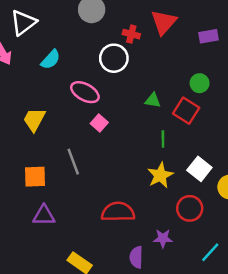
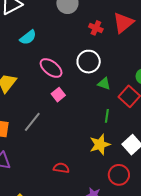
white circle: (114, 58) -> (89, 62), moved
gray line: (73, 162) -> (32, 122), turned 50
red semicircle: (118, 212) -> (61, 168), size x0.6

